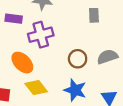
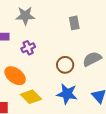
purple cross: (41, 35) -> (28, 48), size x0.6

